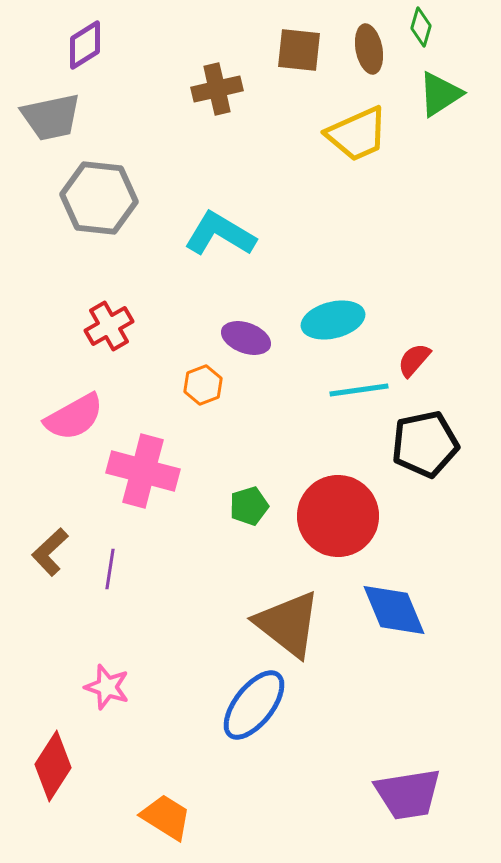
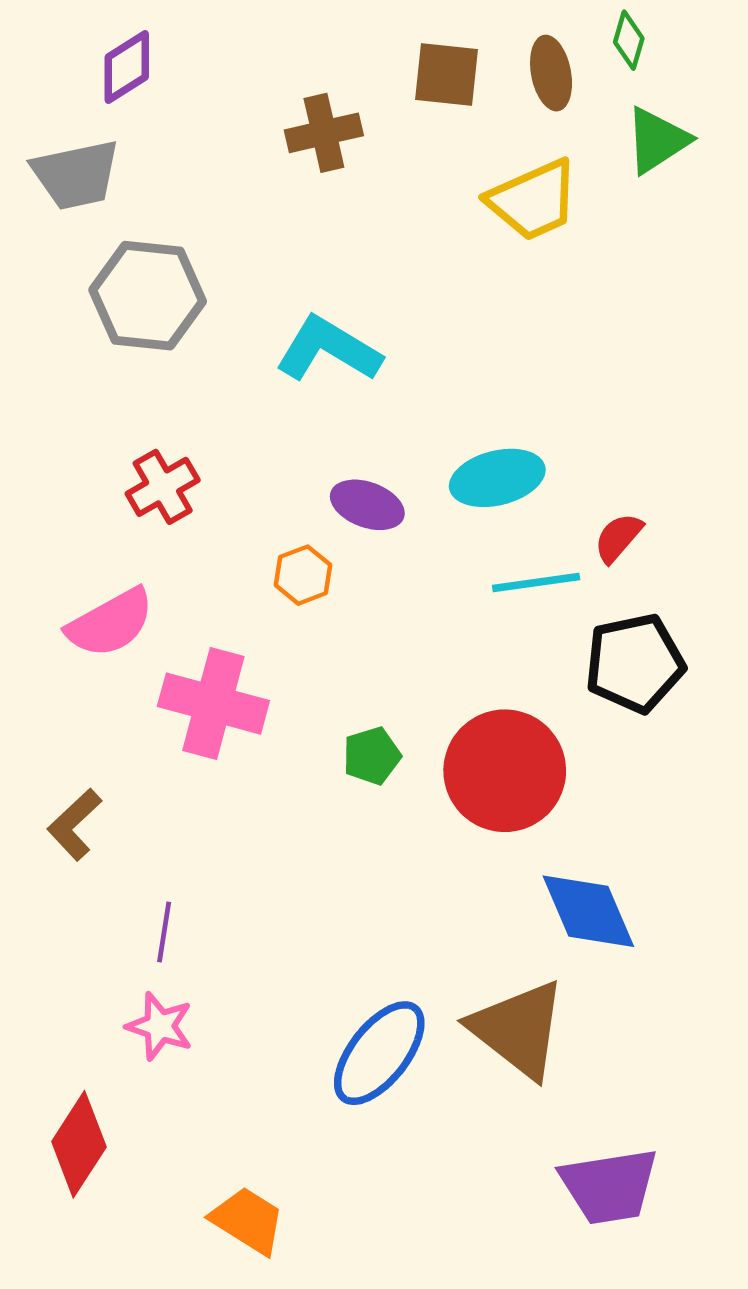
purple line: (110, 569) -> (164, 932), moved
brown triangle: (288, 624) -> (518, 1029), moved

